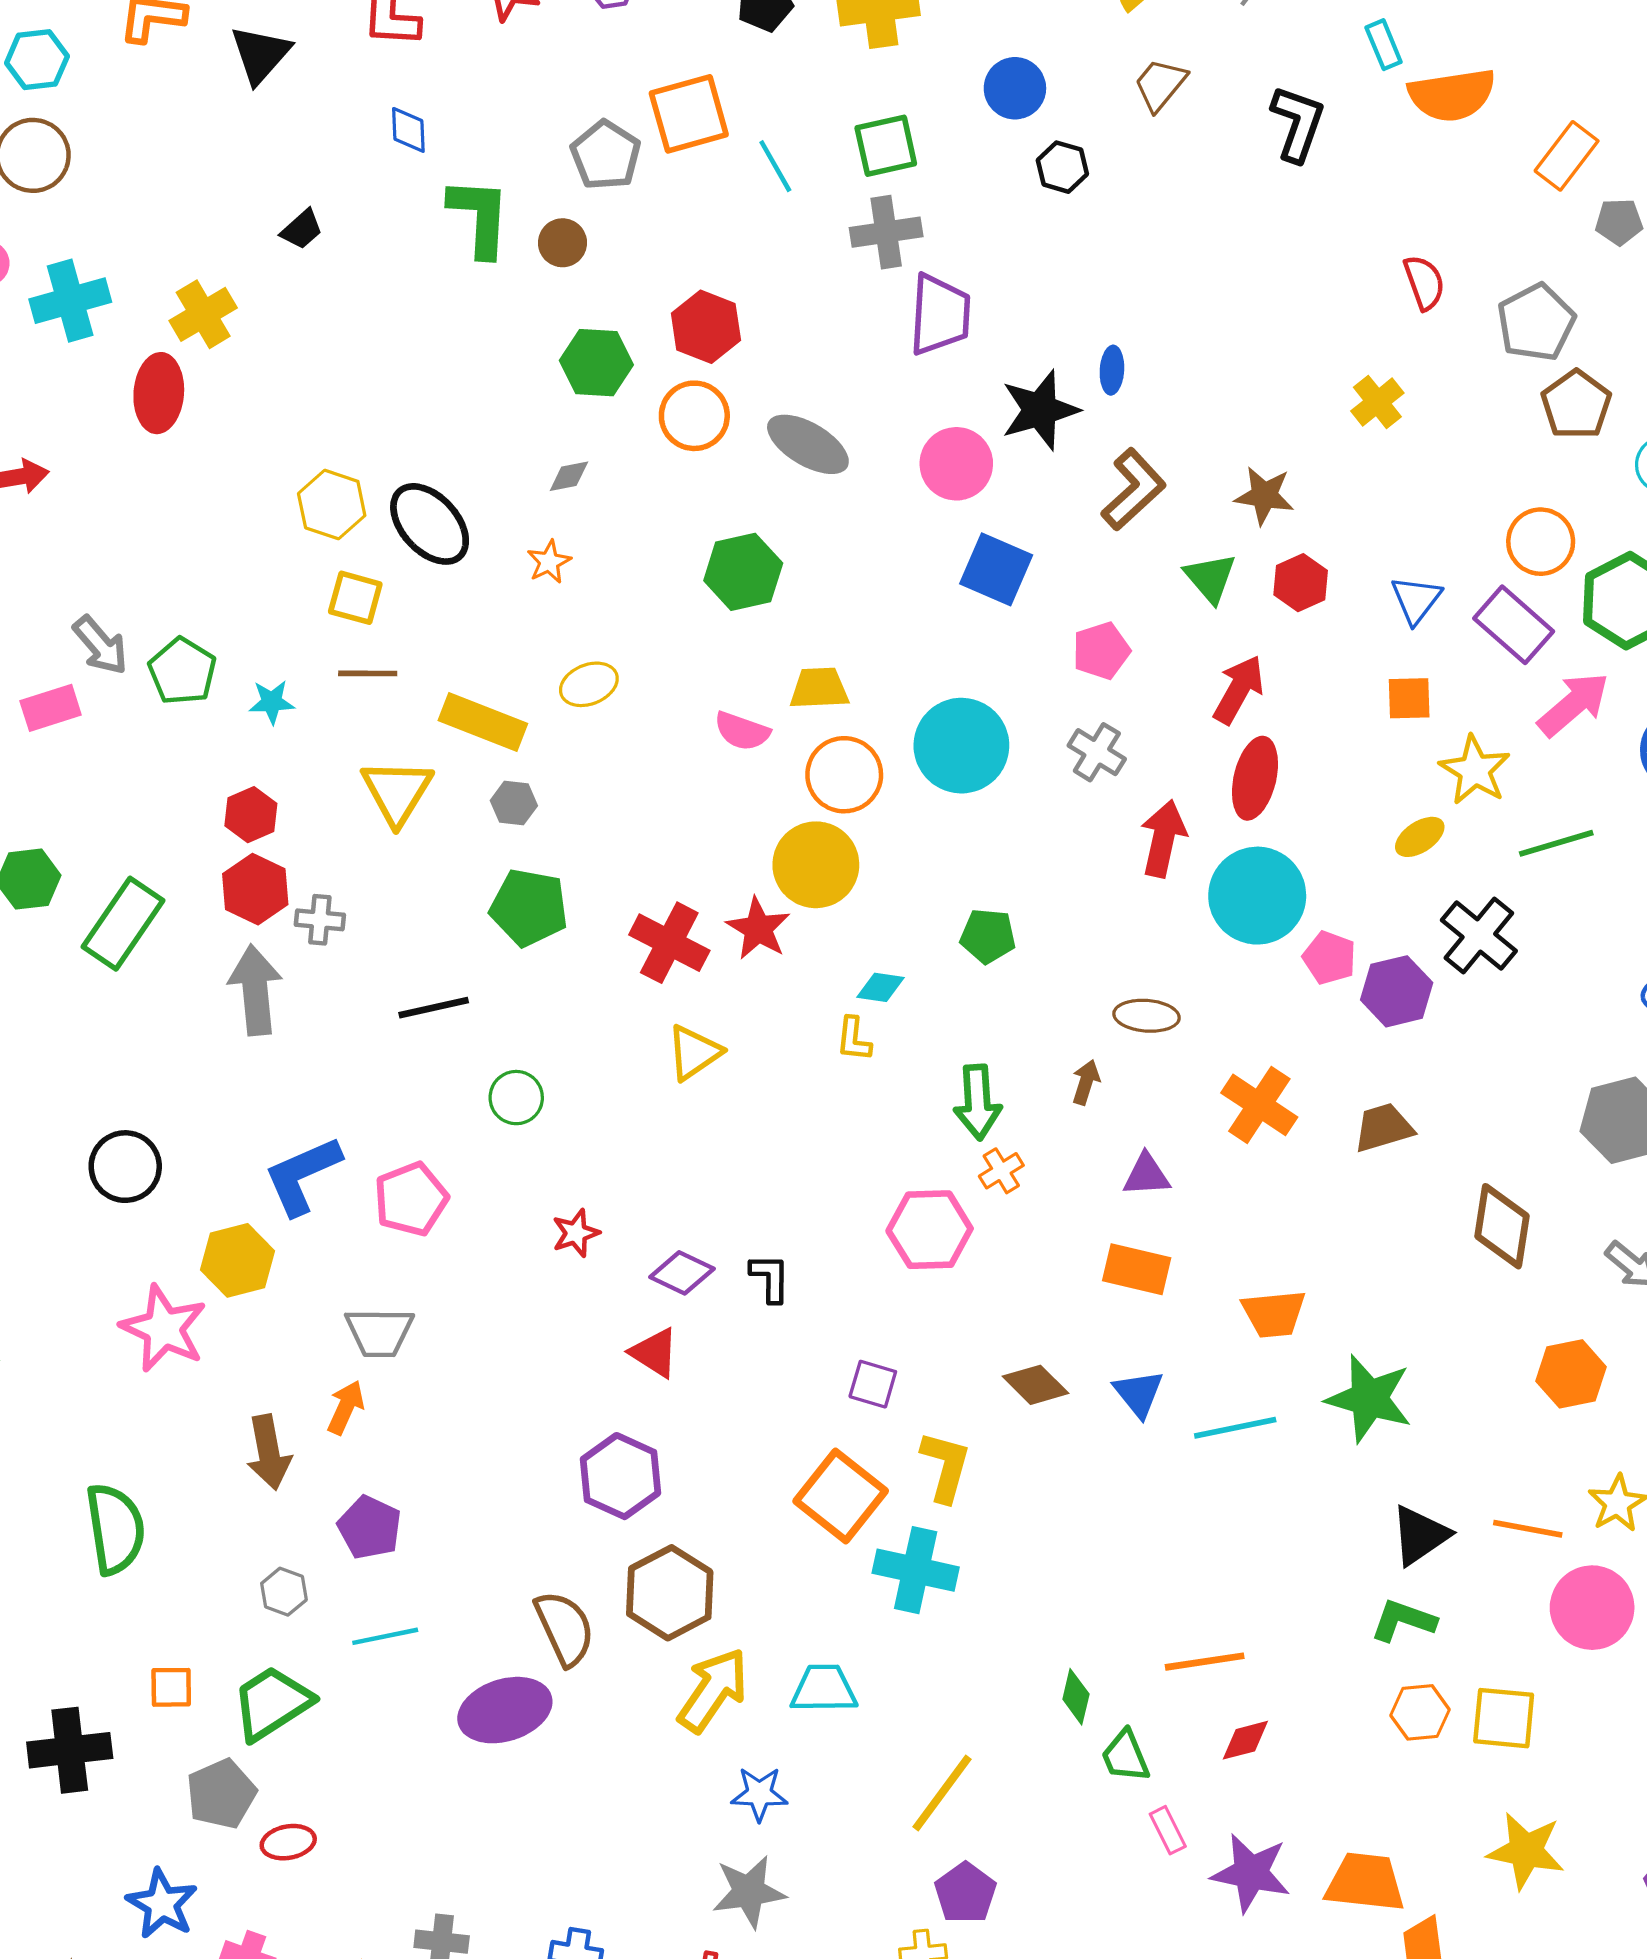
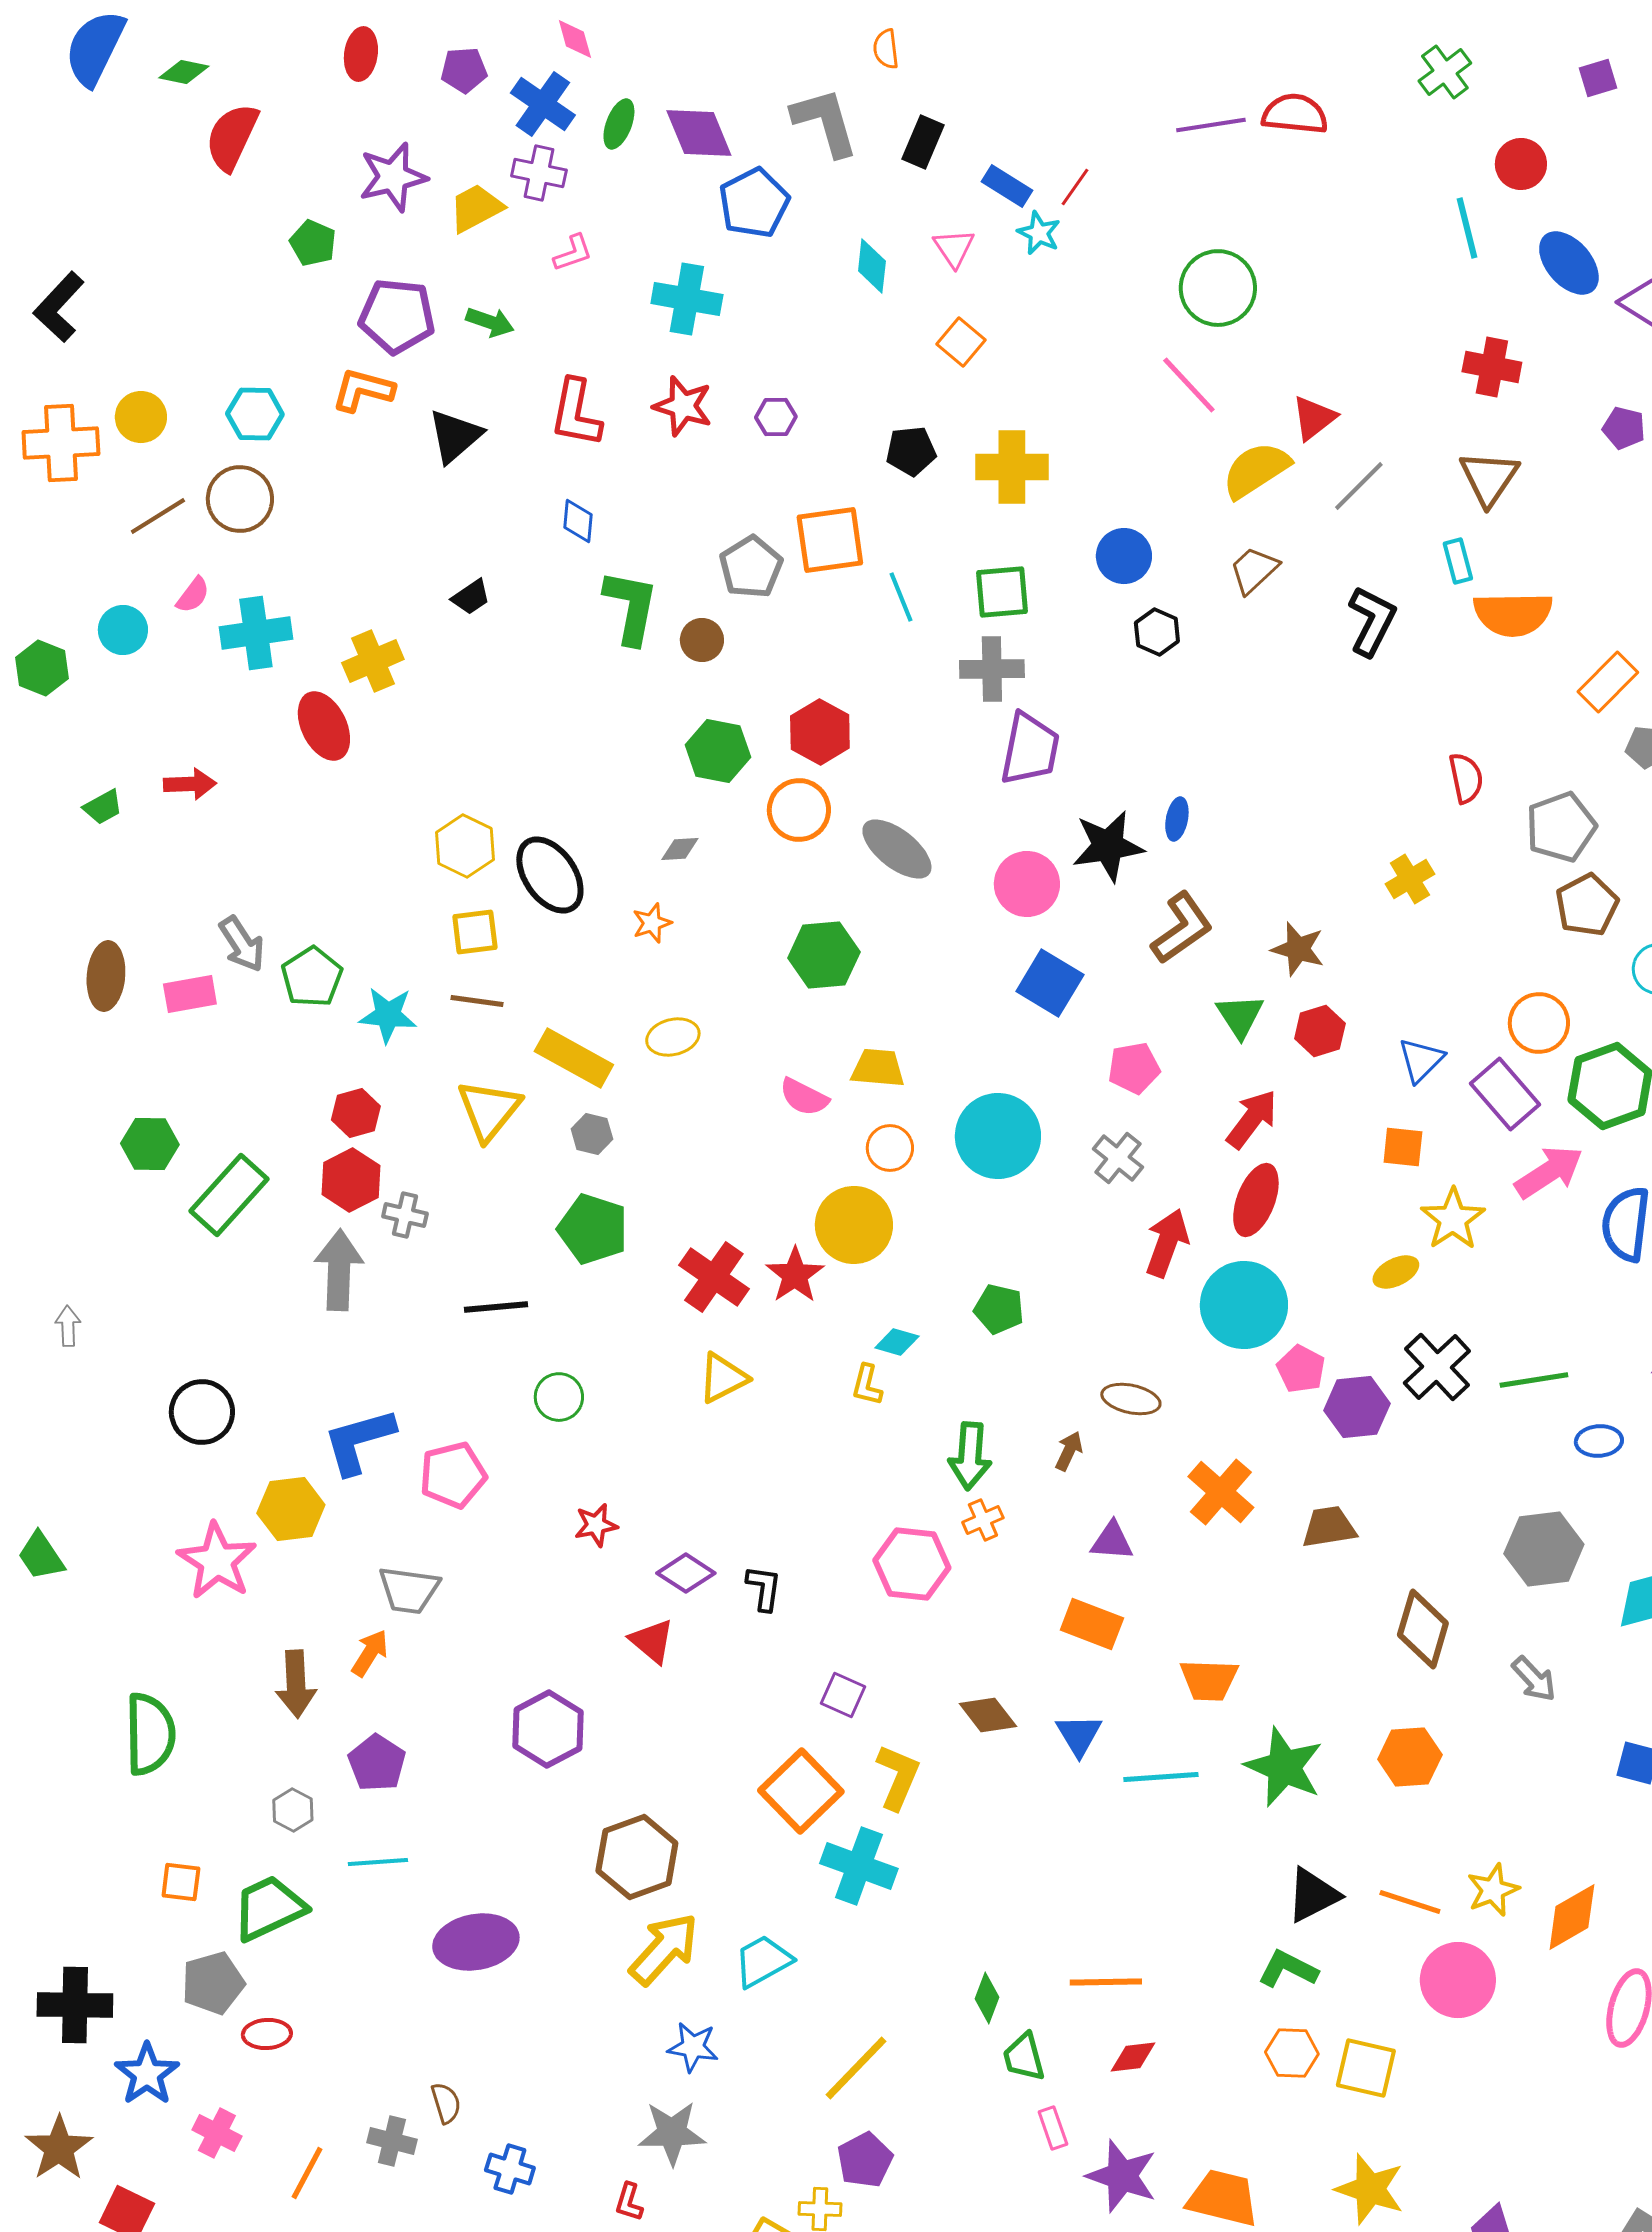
red ellipse: (159, 393) -> (324, 726), turned -38
yellow square: (355, 598) -> (475, 932), turned -30
cyan star: (272, 702) -> (388, 1015), size x1.4
orange circle: (844, 775) -> (890, 1148), size x0.7
green line: (1556, 843) -> (1534, 1380), moved
orange hexagon: (1571, 1374) -> (1410, 1757), moved
purple hexagon: (621, 1476) -> (548, 1729), moved
brown semicircle: (565, 1628) -> (446, 2103), moved, size x0.6
cyan trapezoid: (824, 1689) -> (763, 1961), turned -36
black cross: (70, 1750) -> (75, 2005), moved

